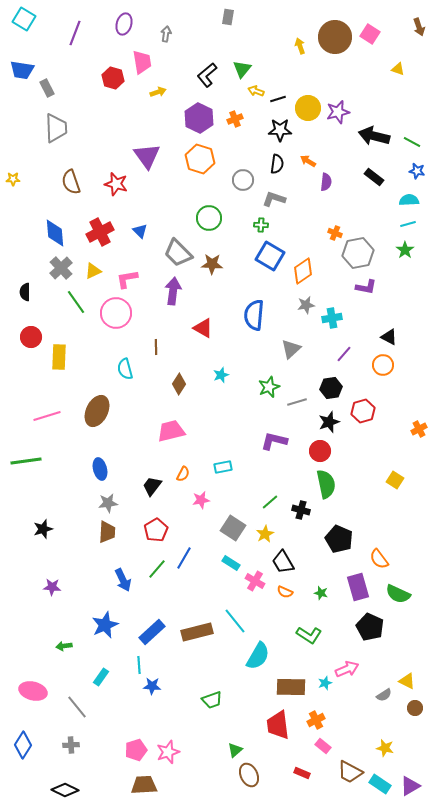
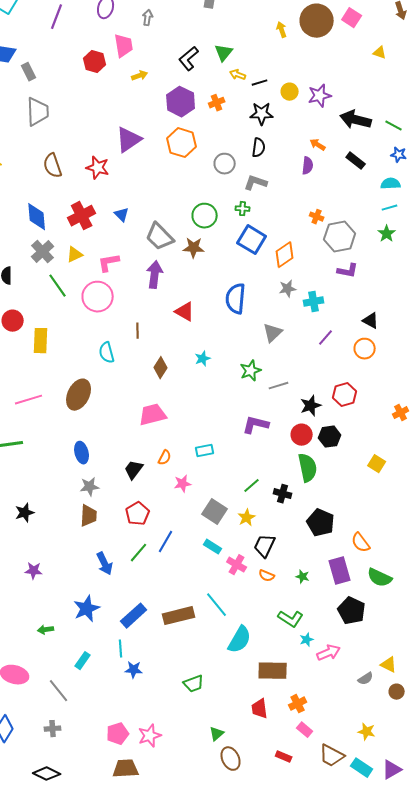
yellow circle: (308, 108) -> (290, 92), size x0.7
purple triangle: (147, 156) -> (129, 140), turned 32
orange arrow: (308, 161) -> (318, 145), moved
green circle: (209, 218) -> (205, 216), moved
black hexagon: (331, 388) -> (330, 437), moved
black trapezoid: (283, 562) -> (265, 546), turned 55
cyan star: (325, 683) -> (307, 640), moved
red trapezoid: (278, 725) -> (260, 709), size x0.7

